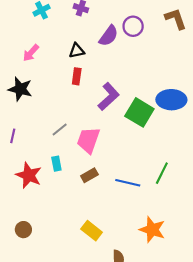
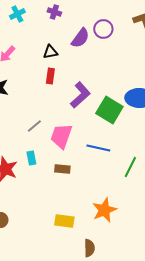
brown rectangle: (89, 175) -> (62, 169), turned 35
blue line: (128, 183) -> (98, 148), moved
orange star: (152, 230) -> (104, 210), moved, turned 30
yellow rectangle: (92, 231) -> (64, 221), turned -30

